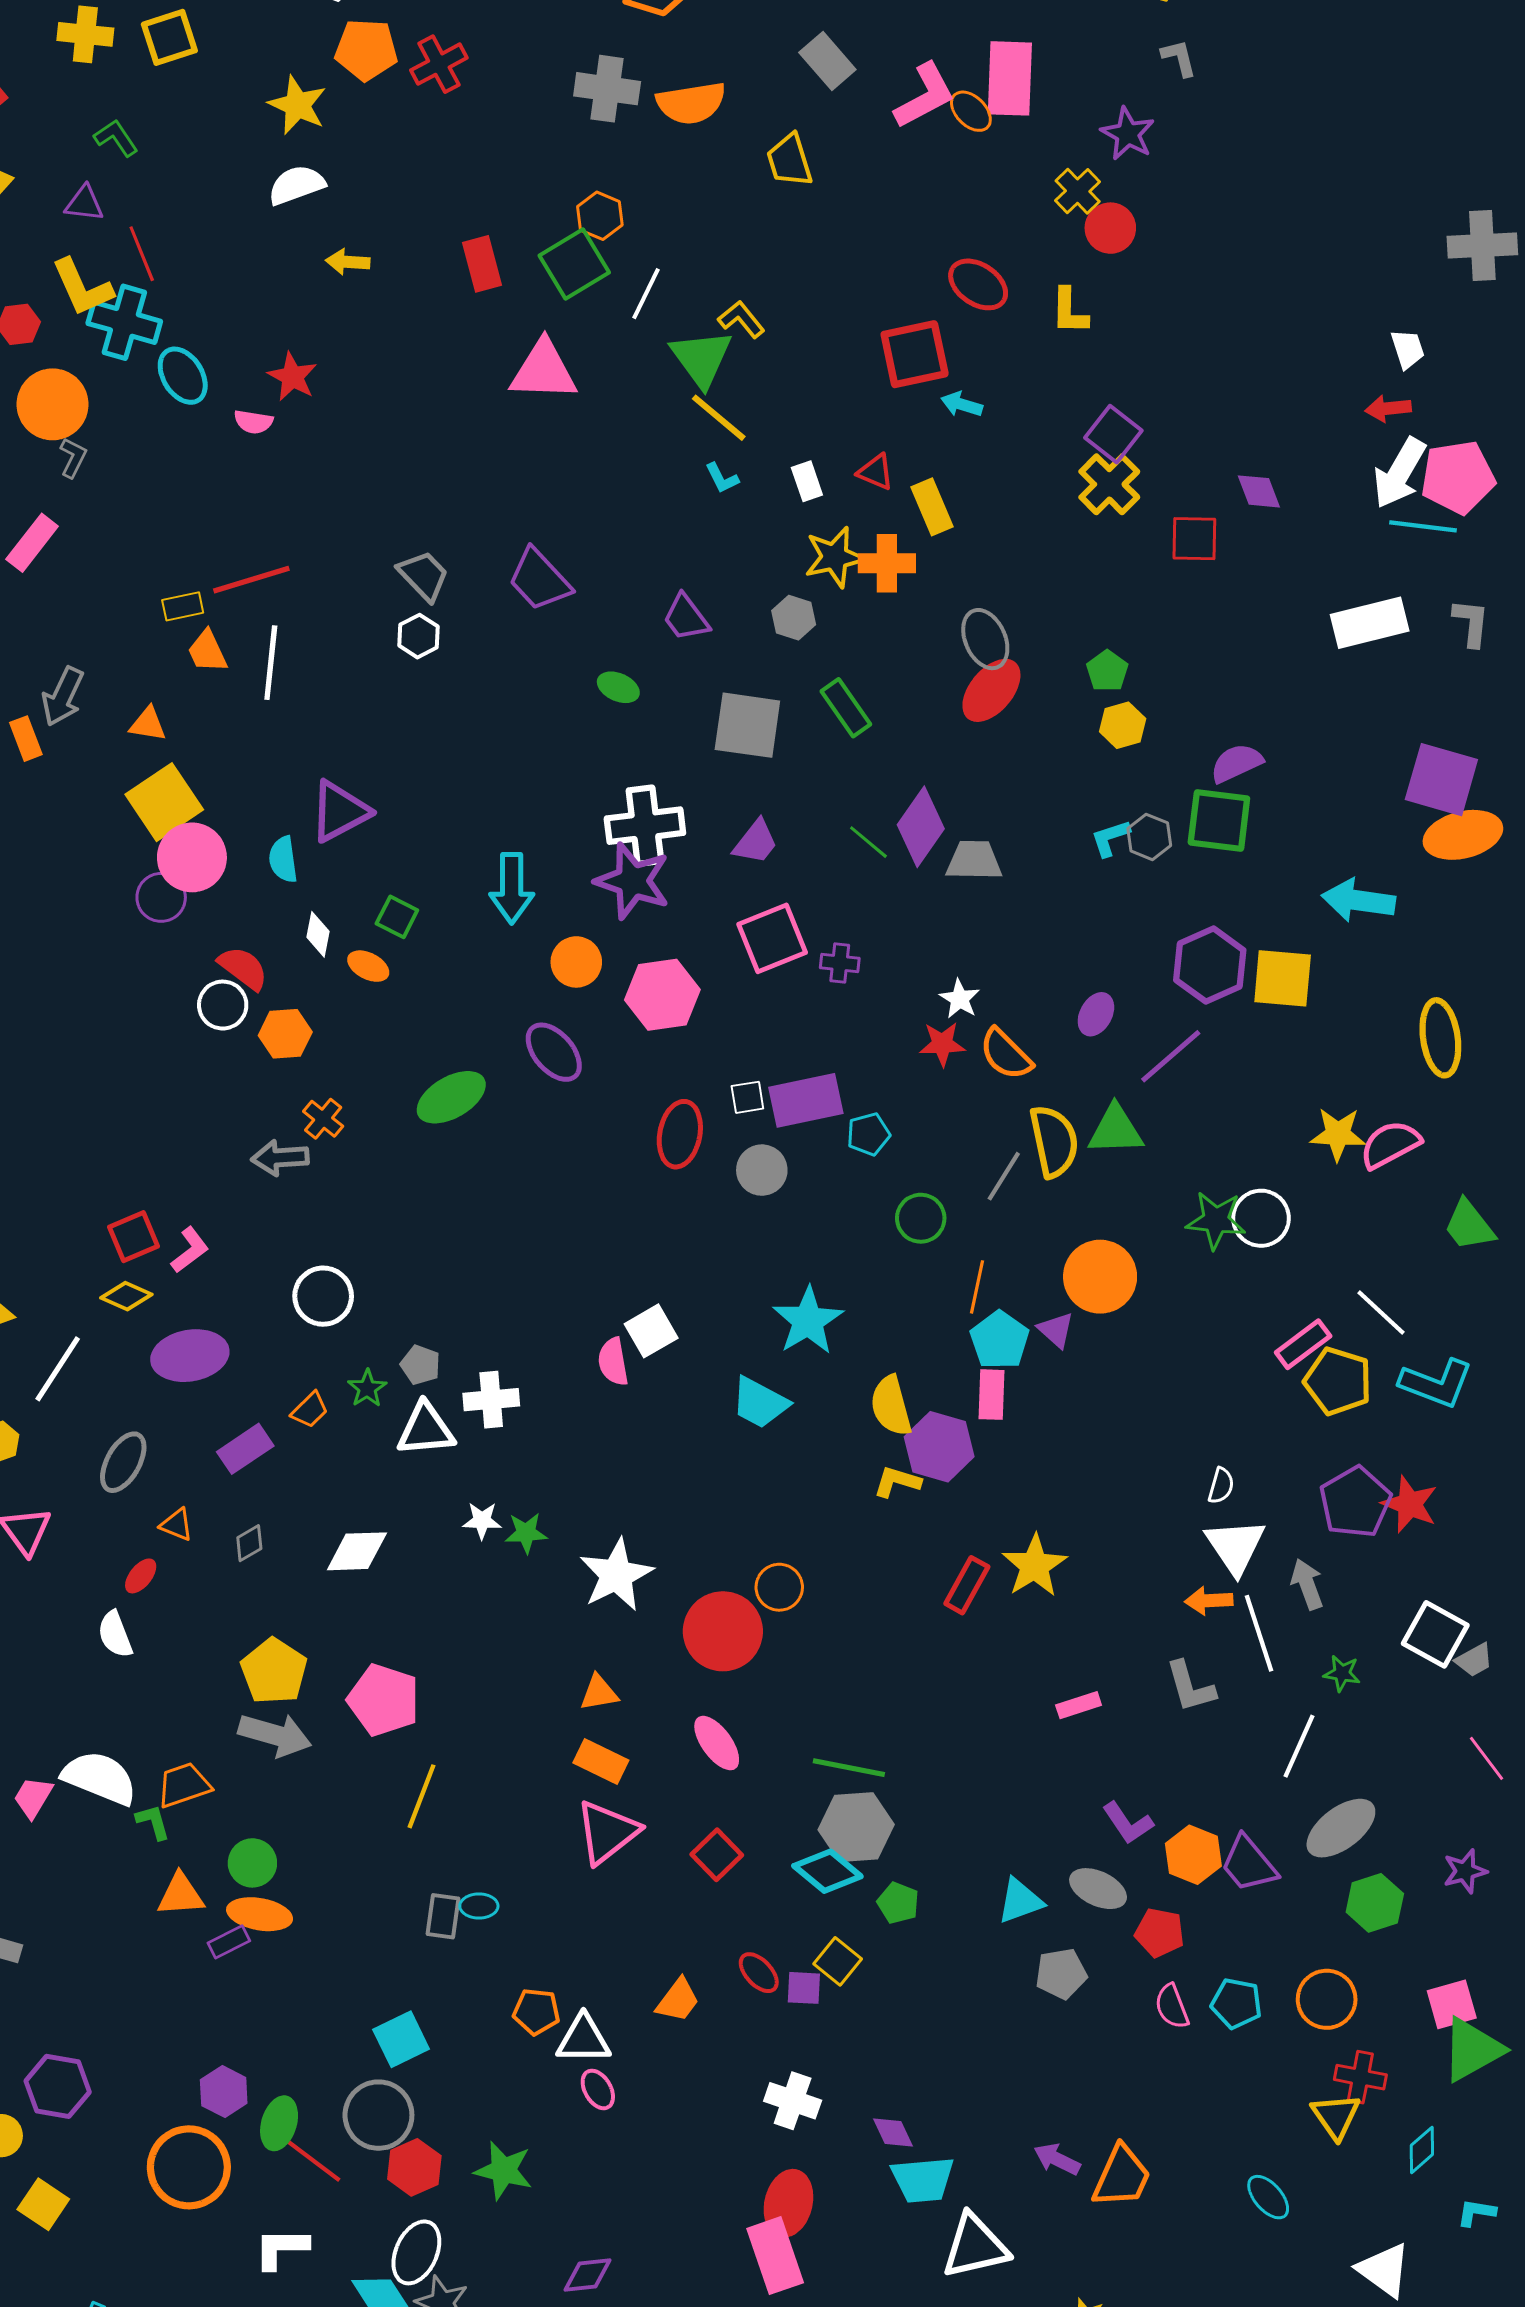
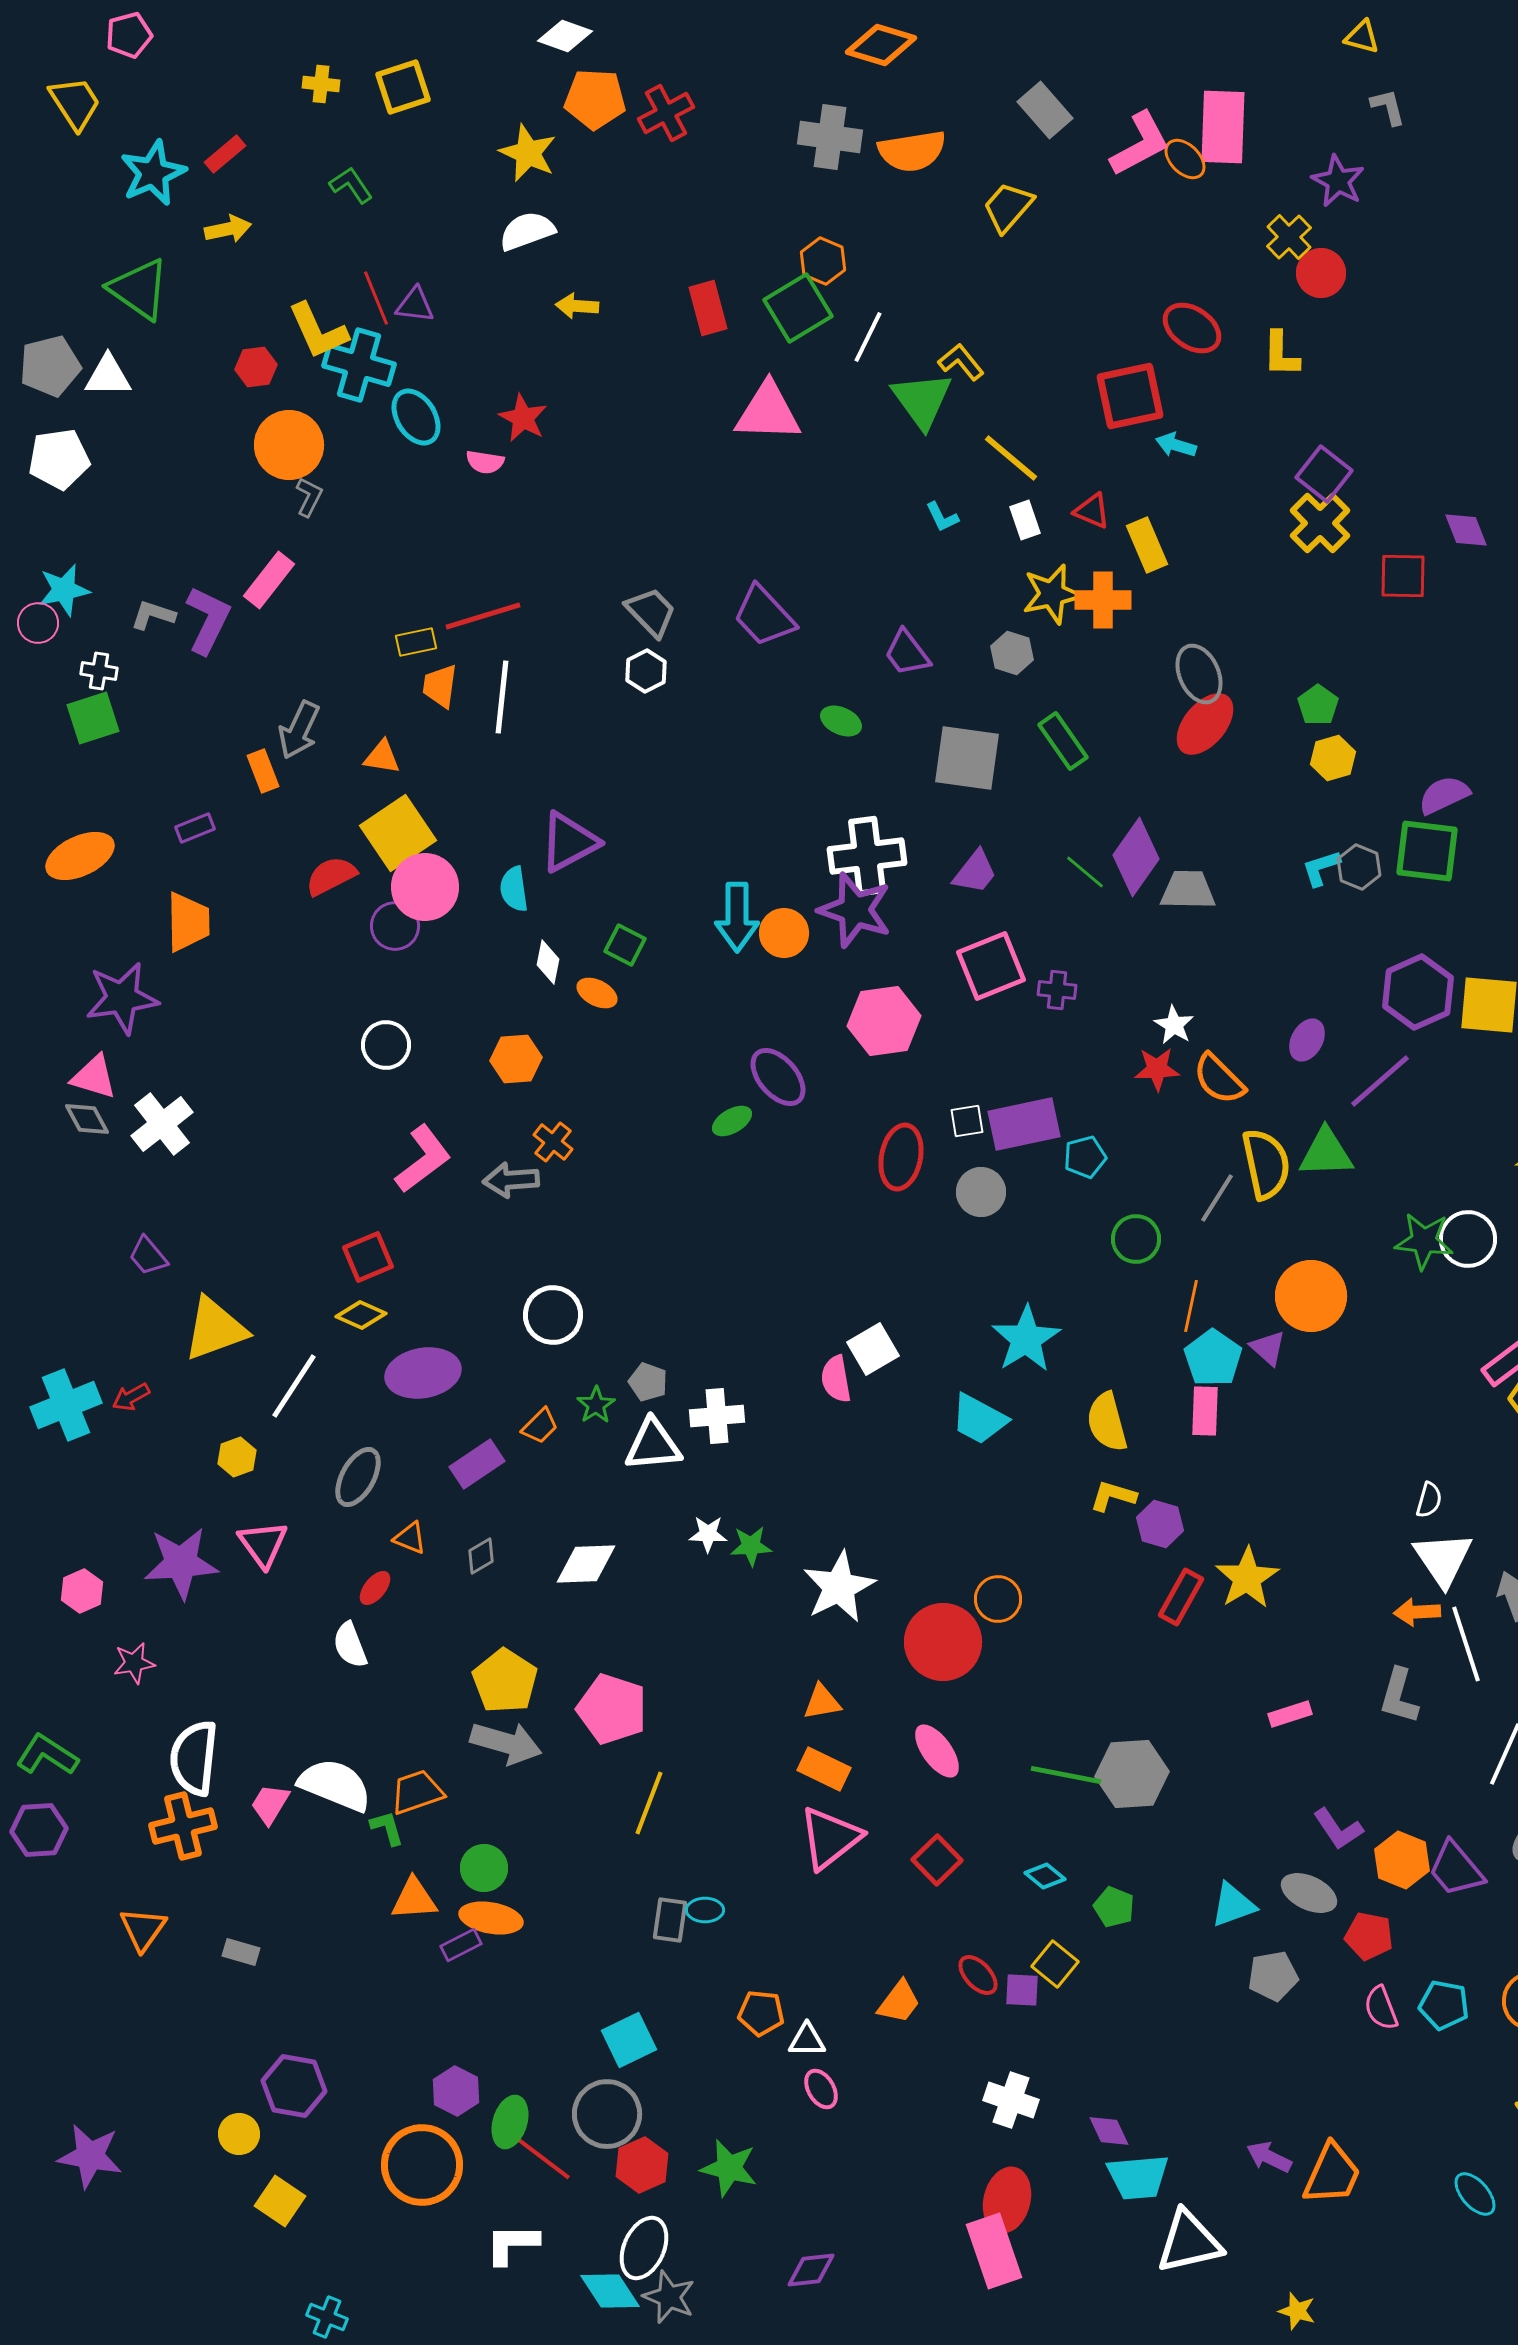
yellow cross: (85, 34) -> (321, 84), size x0.7
yellow trapezoid: (789, 160) -> (1008, 207), turned 58
purple triangle: (84, 203) -> (415, 305), moved
yellow line: (719, 418) -> (1011, 458), moved
orange trapezoid: (207, 651) -> (440, 686), turned 33
orange circle: (576, 962) -> (784, 933), moved
red semicircle: (243, 968) -> (331, 876), moved, turned -64
white circle: (223, 1005) -> (386, 1045), moved
green ellipse: (451, 1097) -> (732, 1121), moved, size x0.6
pink L-shape: (190, 1250) -> (423, 1159), moved, size x1.5
purple hexagon: (939, 1447) -> (1160, 1524), moved, size x0.7
gray L-shape: (1190, 1687) -> (1399, 1696), turned 32
gray hexagon: (856, 1827) -> (1132, 1774), moved
cyan diamond: (827, 1871) -> (1045, 1876), size x0.6
white triangle: (583, 2039) -> (807, 2040), size x0.7

